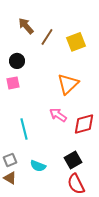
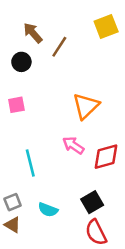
yellow square: (76, 42) -> (106, 27), moved
black circle: (17, 61) -> (21, 62), moved

